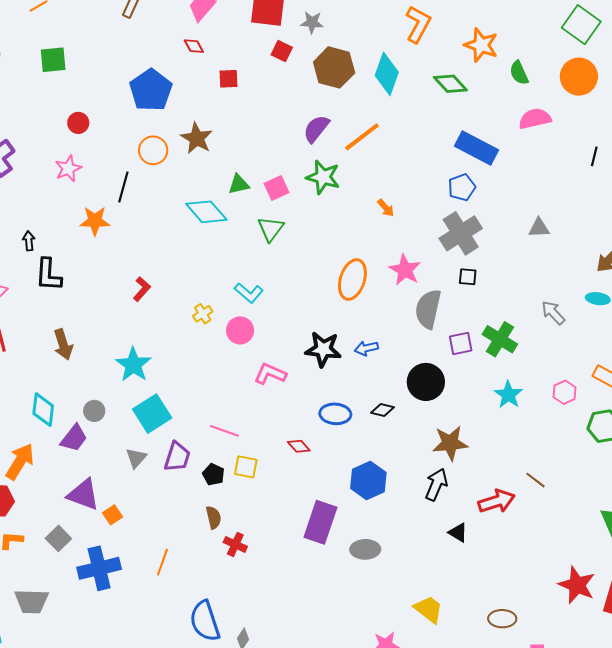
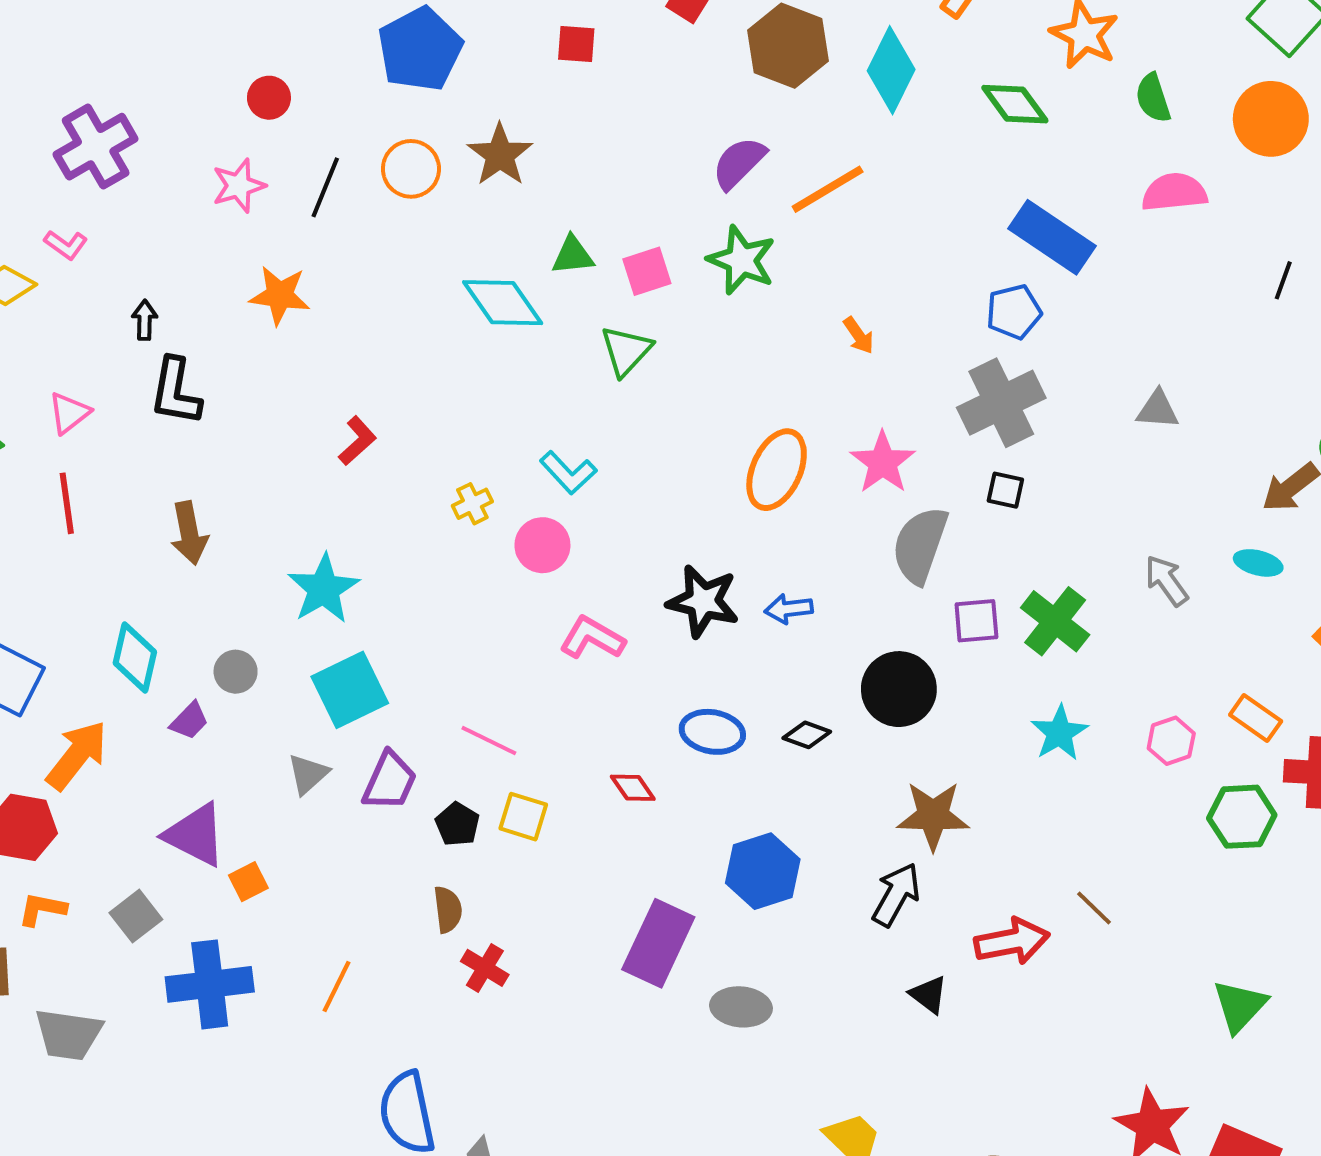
black line: (123, 187) -> (325, 187), moved
purple trapezoid: (74, 438) -> (189, 721), size x0.7

